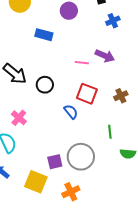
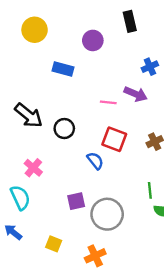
blue cross: (113, 21) -> (150, 67), moved
green line: (110, 132) -> (150, 190), moved
purple square: (55, 162) -> (76, 201), moved
yellow square: (36, 182) -> (54, 244), size x0.6

